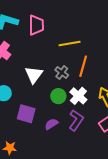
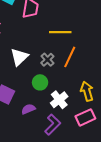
white cross: (78, 96) -> (59, 100), moved
purple L-shape: (76, 120) -> (53, 125), moved

